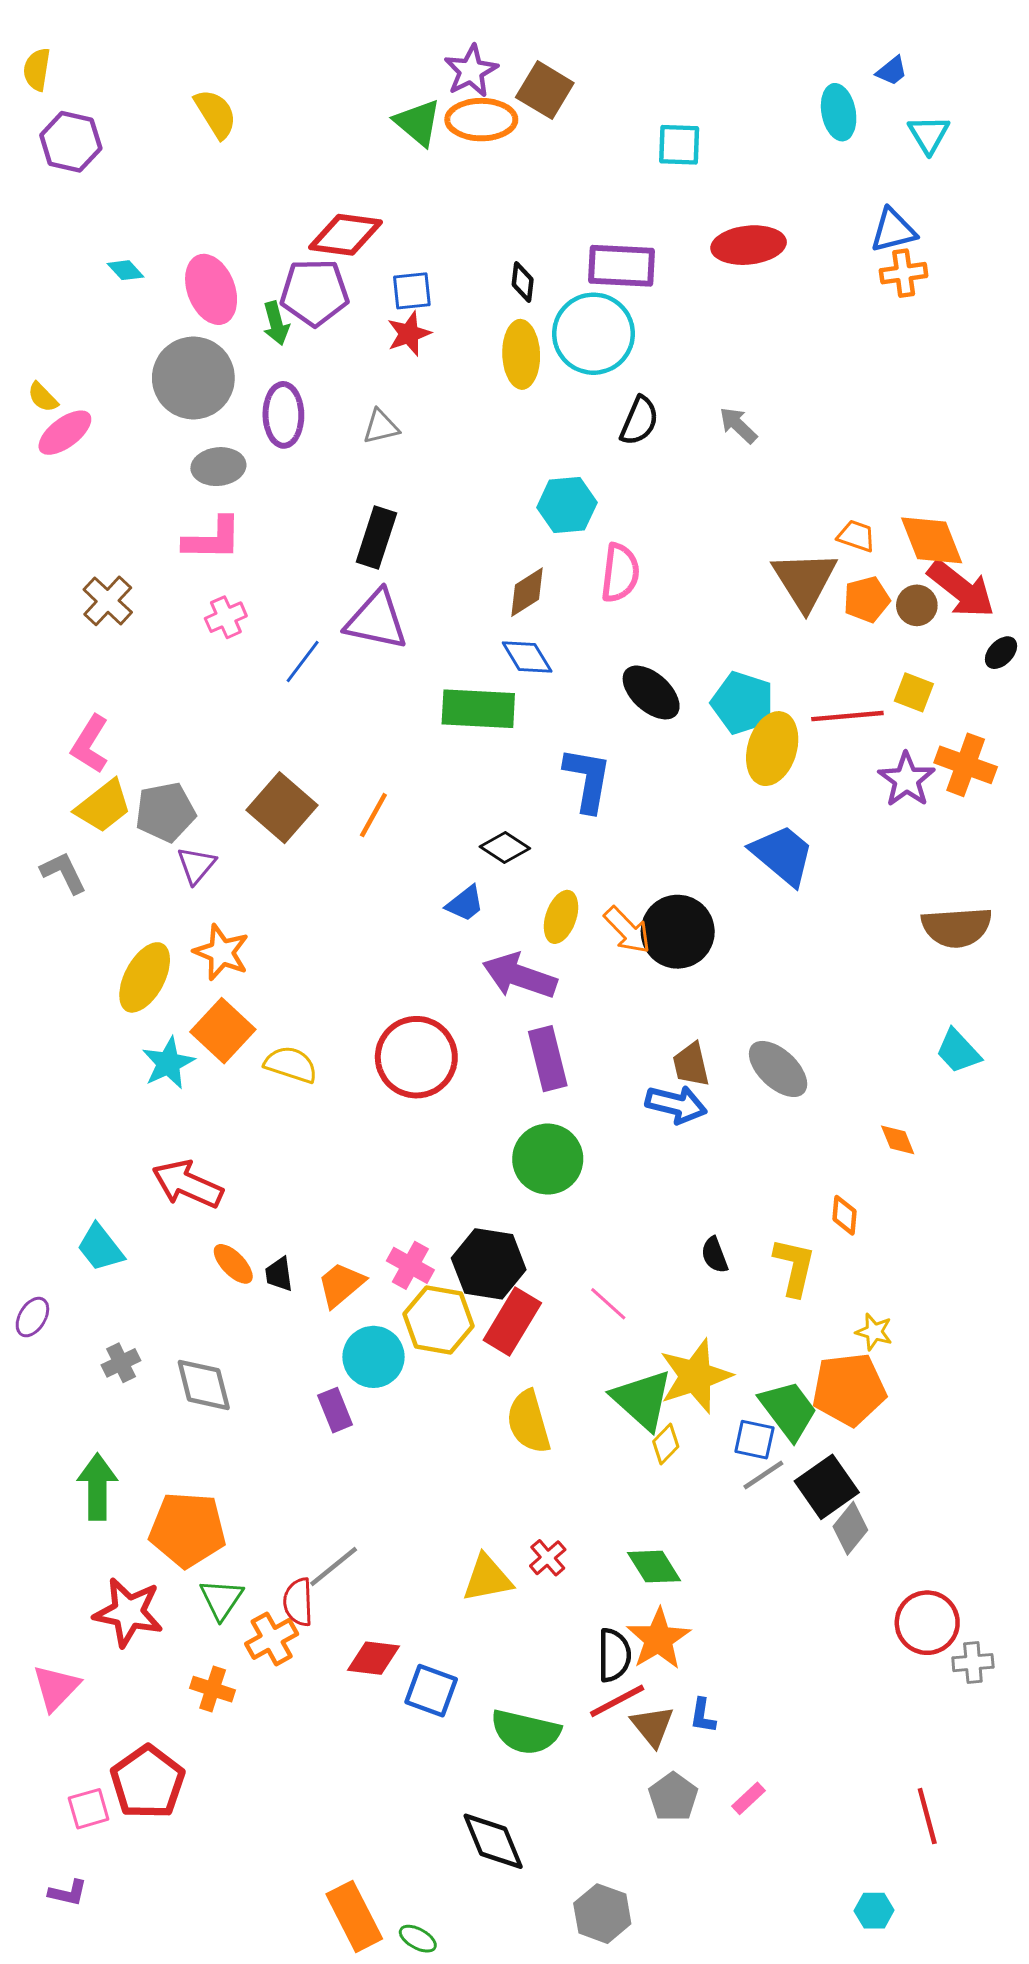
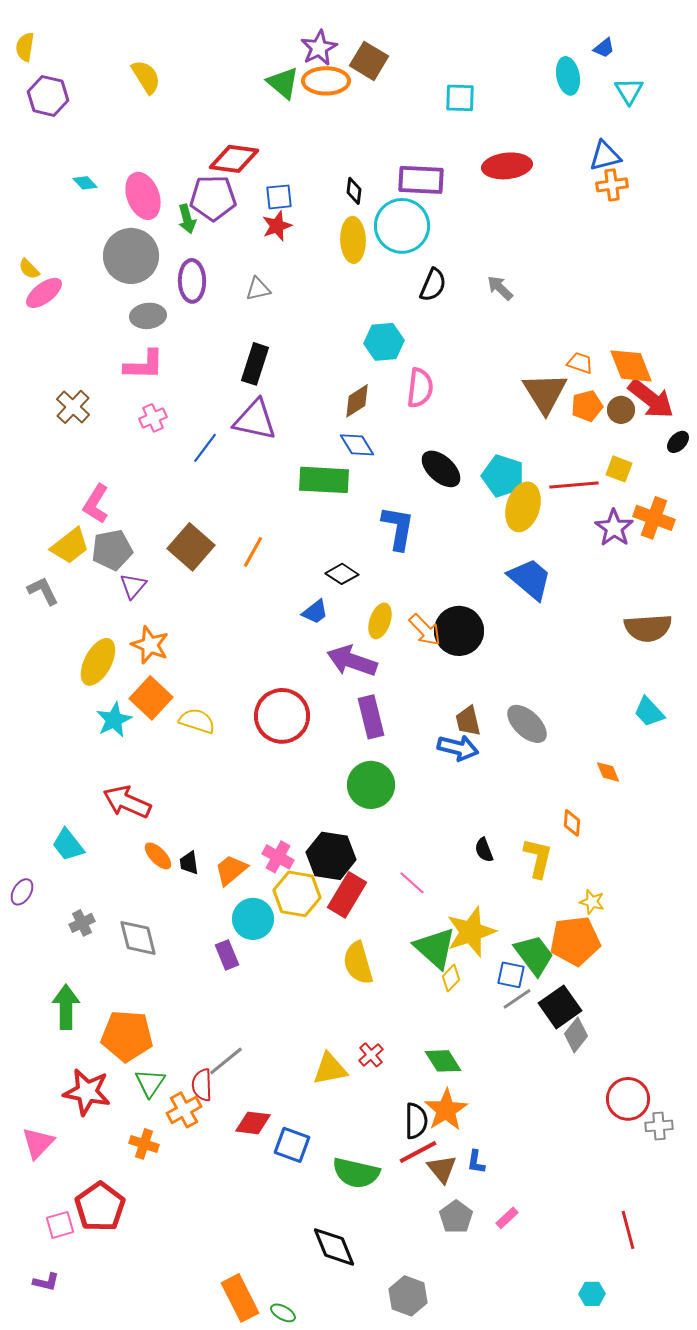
pink L-shape: (90, 744) -> (96, 504), moved

